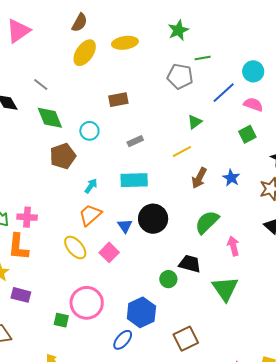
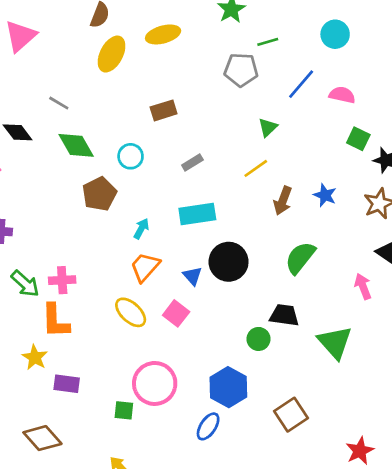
cyan circle: (253, 71) -> (335, 34), moved
green square: (247, 134) -> (358, 139), moved, turned -30
pink arrow: (233, 246) -> (363, 286), moved

